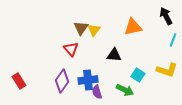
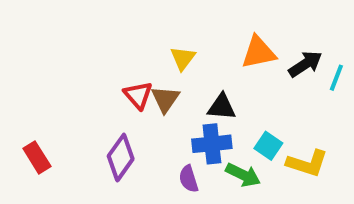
black arrow: (166, 16) -> (305, 64), moved, turned 84
brown triangle: (81, 28) -> (165, 99), moved
yellow L-shape: (167, 70) -> (307, 163), moved
blue cross: (88, 80) -> (212, 144), moved

